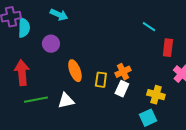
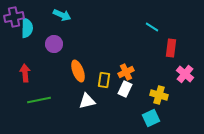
red arrow: (22, 73) -> (25, 73), size x0.7
white triangle: (66, 101) -> (87, 101), moved

